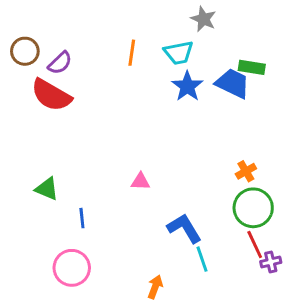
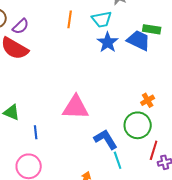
pink triangle: (141, 181) -> (76, 107), size x2.0
green circle: (253, 208) -> (138, 125), moved
red line: (255, 244) -> (154, 150), turned 42

